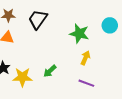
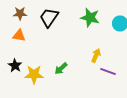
green star: (79, 33) -> (90, 18), moved
purple line: (86, 83) -> (108, 72), moved

